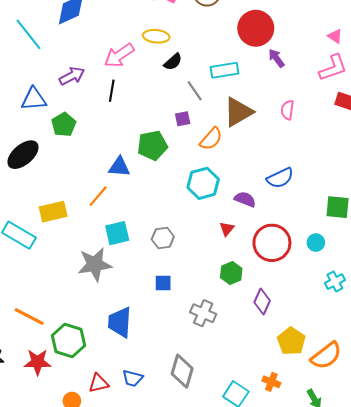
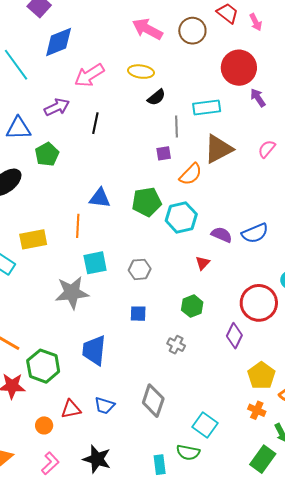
pink arrow: (119, 55) -> (89, 75), moved
gray line: (195, 91) -> (177, 127), turned 30
pink semicircle: (287, 110) -> (267, 149), turned 30
green pentagon: (152, 145) -> (147, 202), moved
blue semicircle: (280, 178) -> (255, 233), moved
orange line: (98, 196) -> (78, 226), turned -40
red circle: (272, 243) -> (259, 303), moved
green hexagon: (231, 273) -> (192, 306), moved
gray cross: (203, 313) -> (176, 345), size x0.7
orange cross: (271, 382) -> (257, 410), moved

